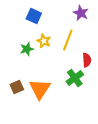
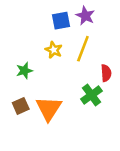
purple star: (81, 13) -> (85, 16), moved
blue square: (34, 16) -> (61, 21), moved, turned -35
green star: (27, 49) -> (24, 71), moved

